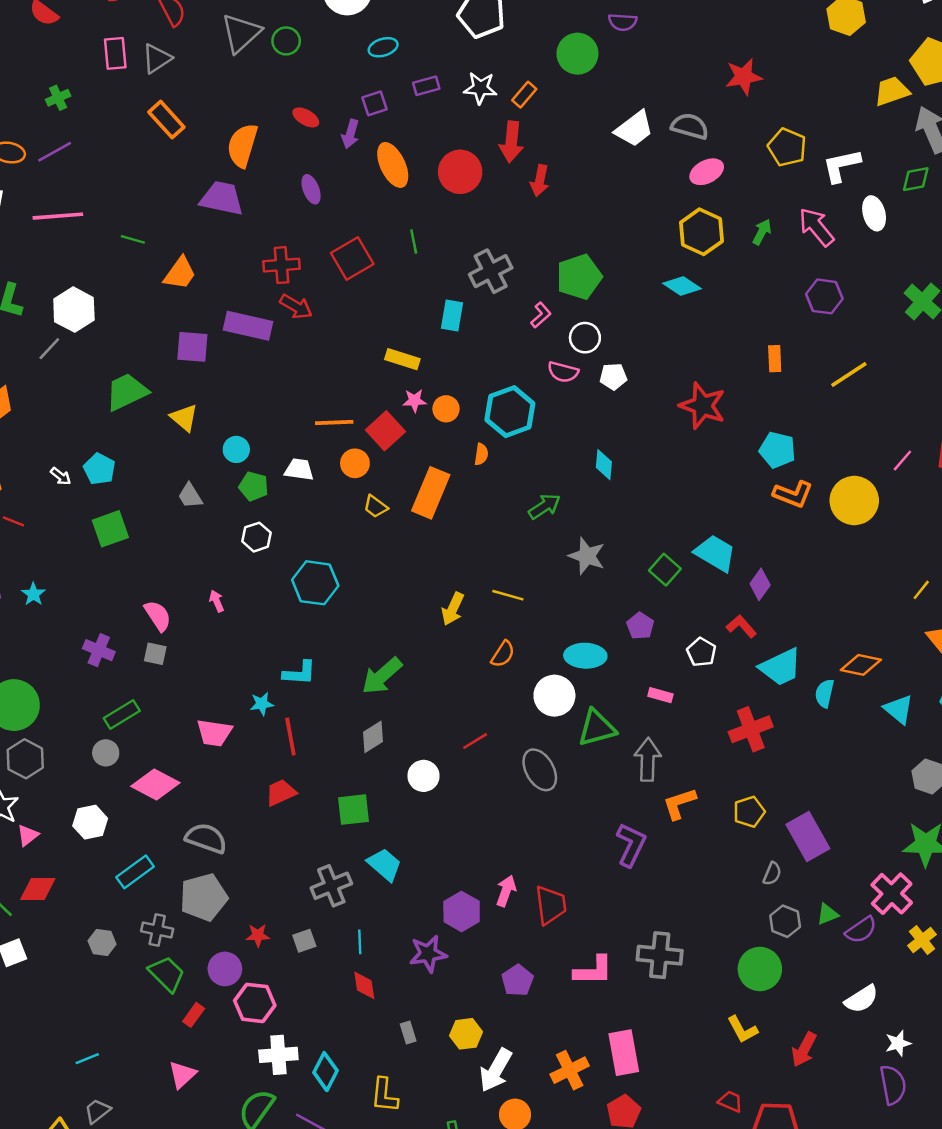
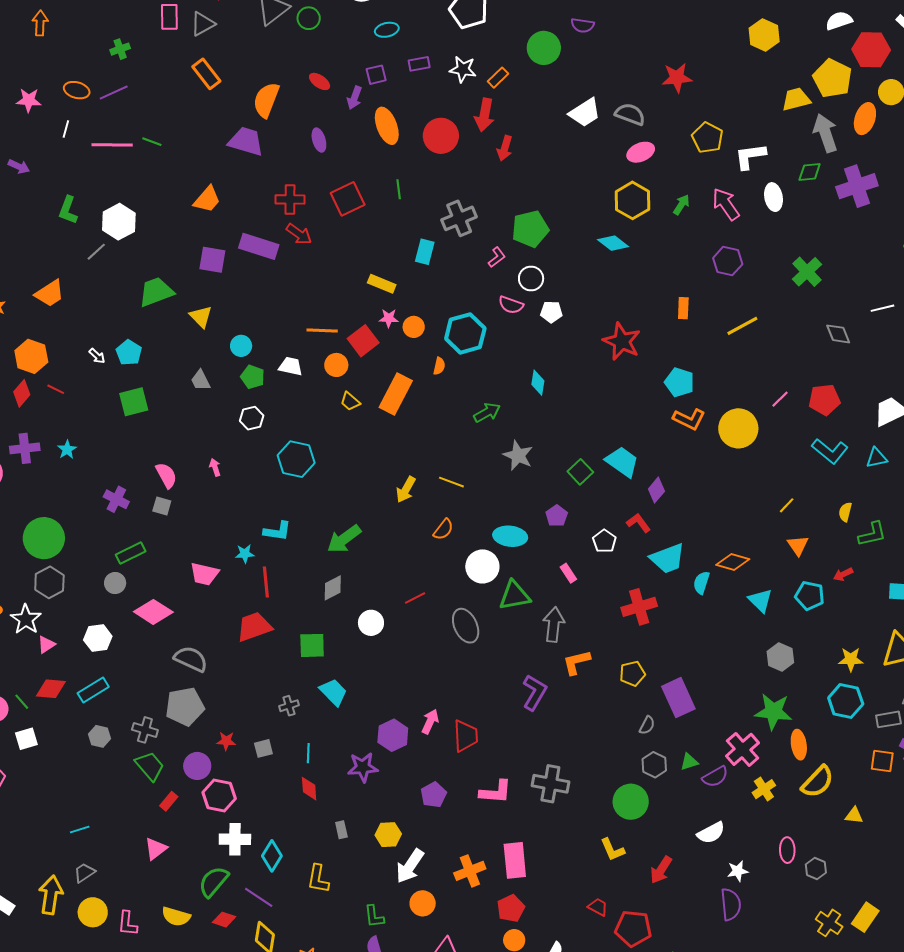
green line: (133, 239) -> (152, 142), moved
pink rectangle: (660, 695) -> (568, 573), turned 36
red trapezoid: (281, 793) -> (254, 627), size x1.4
cyan rectangle: (135, 872) -> (93, 690), moved
gray cross: (331, 886) -> (289, 706), size x0.6

